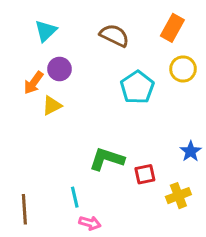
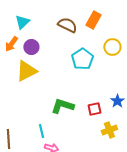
orange rectangle: (172, 28) -> (93, 20), moved
orange arrow: (34, 83) -> (11, 44), moved
yellow triangle: (52, 106) -> (26, 71), size x1.6
red square: (145, 174) -> (94, 109), moved

